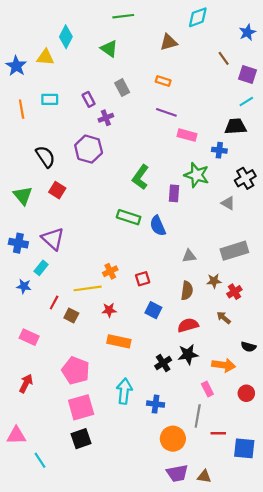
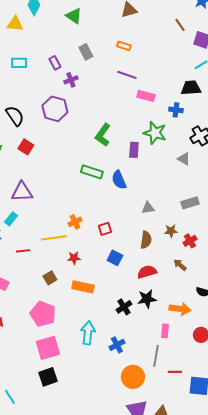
purple triangle: (53, 239) -> (22, 192), turned -45
gray rectangle: (234, 251) -> (190, 203), size x0.7
red line: (54, 303) -> (23, 251), turned 56
brown square: (71, 315) -> (50, 278), moved, turned 32
pink rectangle: (207, 389) -> (165, 331), turned 32
blue cross: (156, 404) -> (117, 345), turned -35

